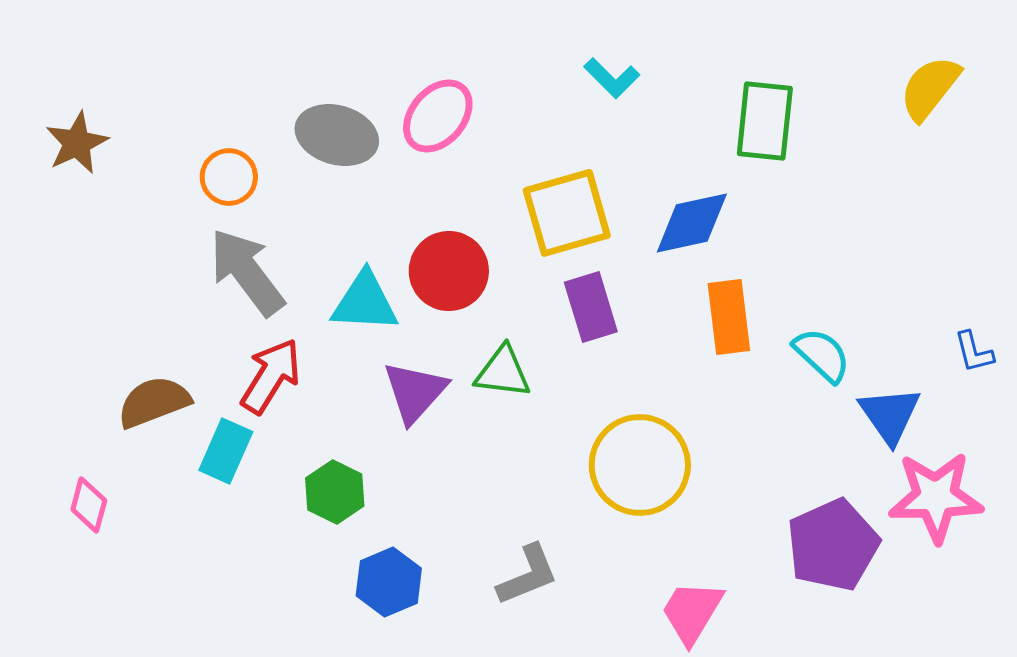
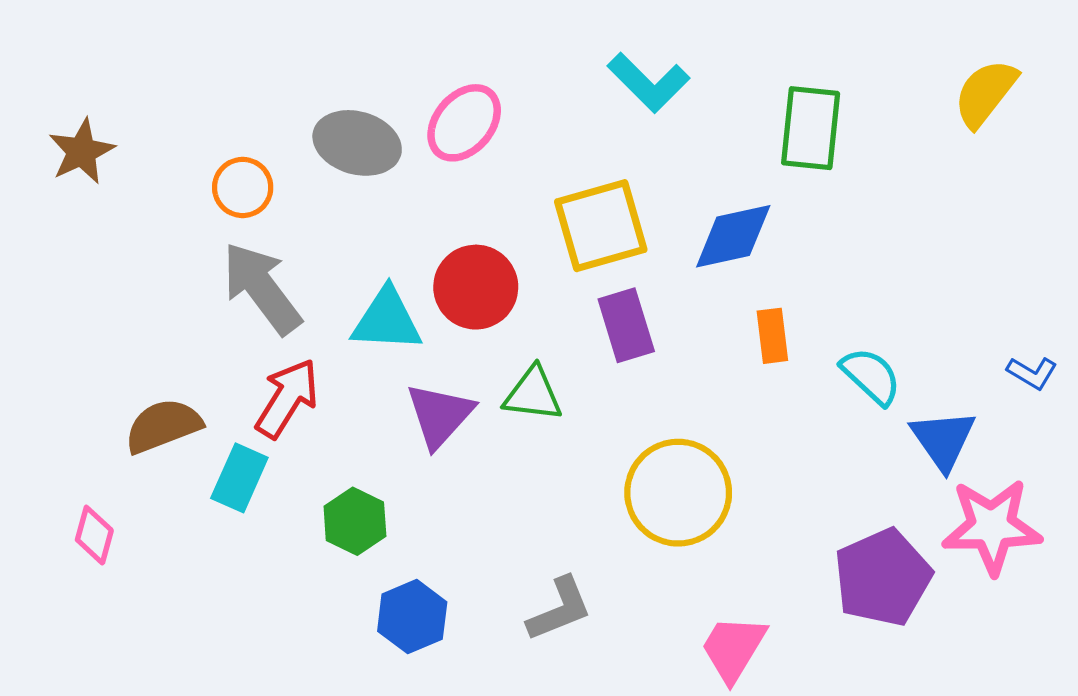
cyan L-shape: (612, 78) -> (648, 83), size x1.4
orange rectangle: (729, 317) -> (772, 336), size x0.7
blue L-shape: (974, 352) -> (1032, 373), turned -45

